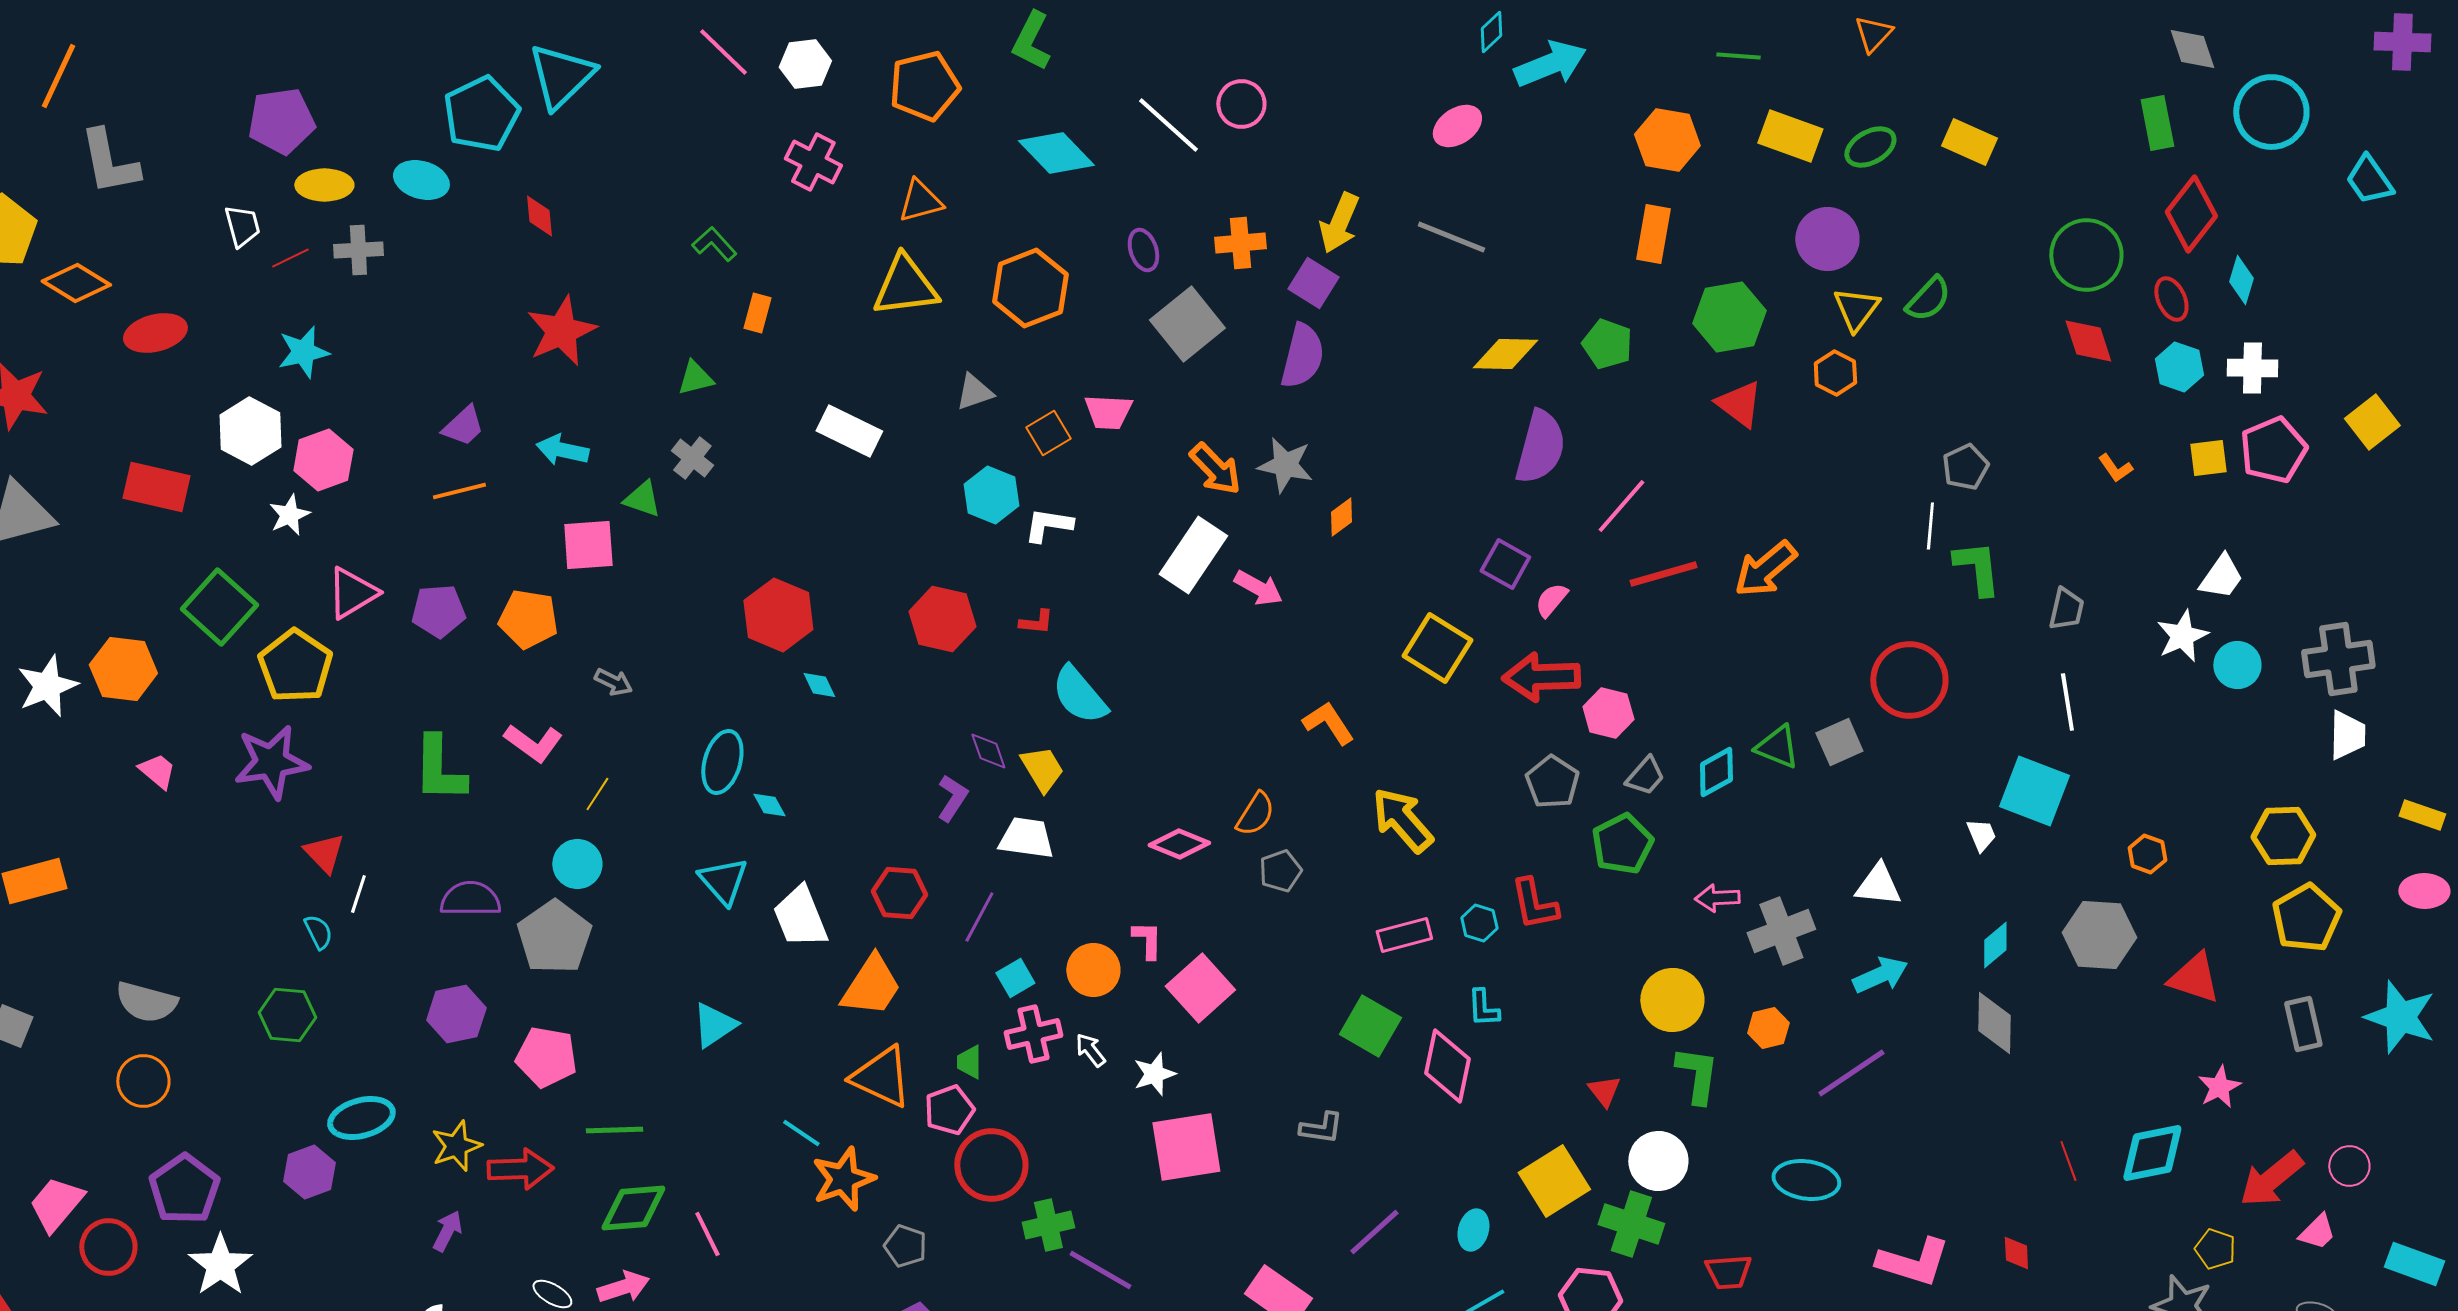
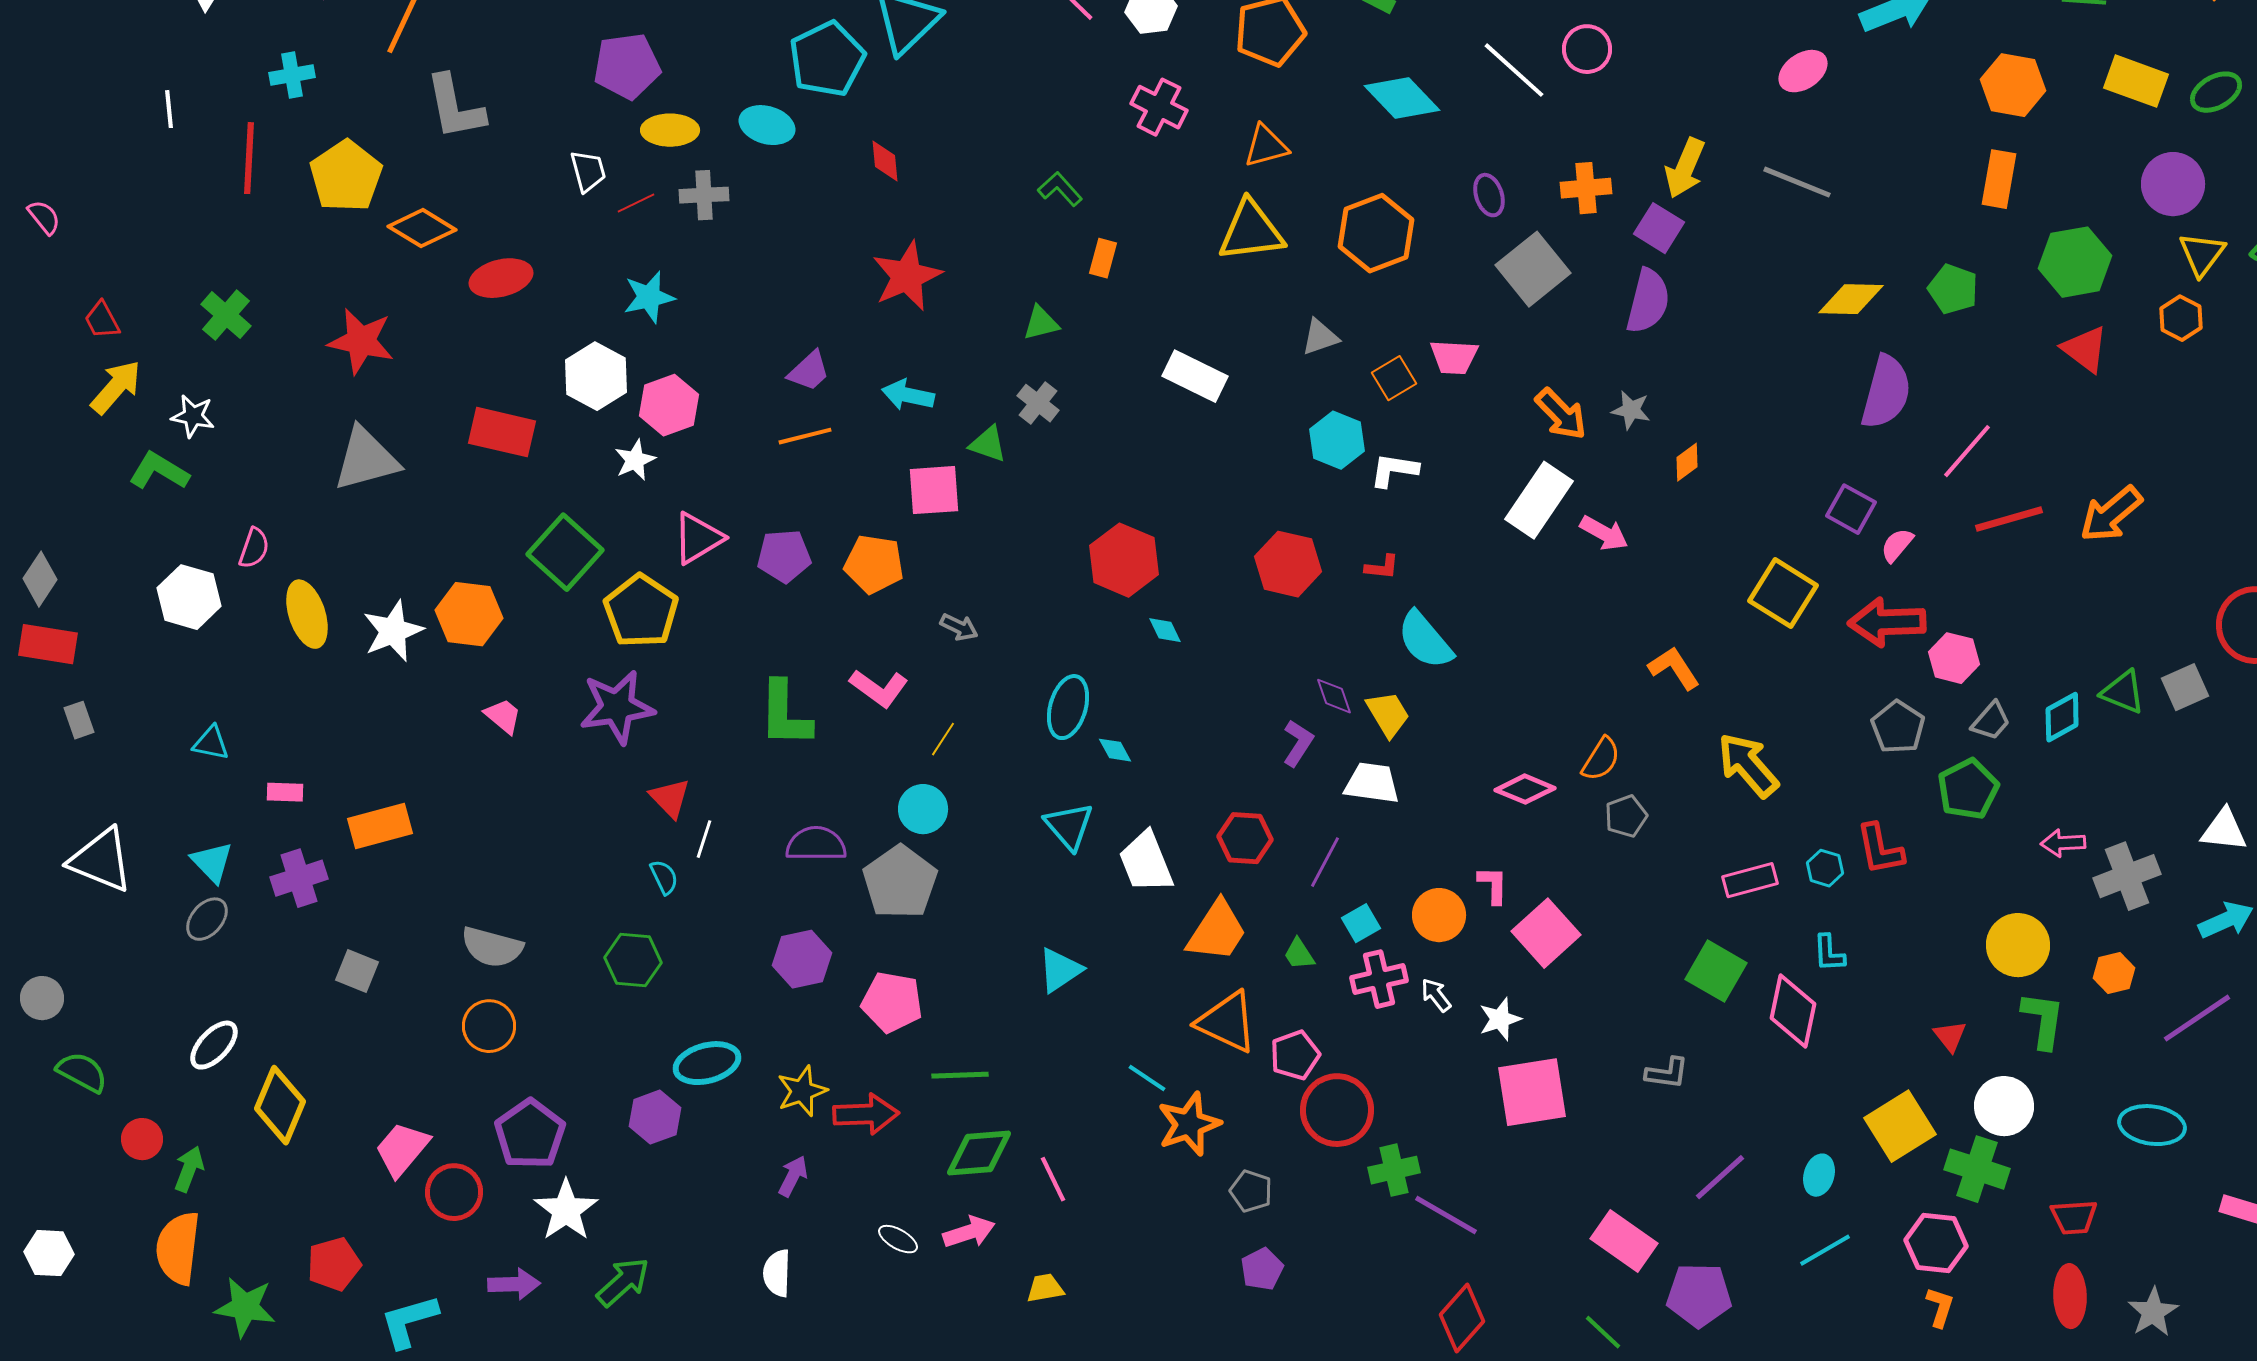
gray star: (1285, 465) -> (1631, 410), size x0.7
green trapezoid: (969, 1062) -> (1299, 954), moved, turned -33

